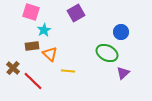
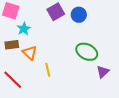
blue circle: (121, 32) -> (79, 15), moved
yellow line: (68, 71) -> (48, 70), turned 72

